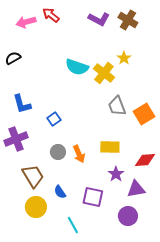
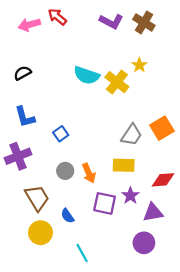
black semicircle: (13, 58) -> (22, 73), moved
gray trapezoid: (117, 106) -> (132, 135), moved, turned -125
purple square: (93, 197) -> (105, 203), moved

